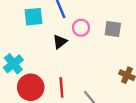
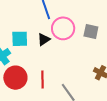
cyan square: (34, 17) -> (20, 39), moved
pink circle: (81, 28) -> (63, 28), size x1.5

